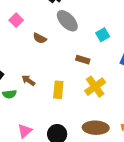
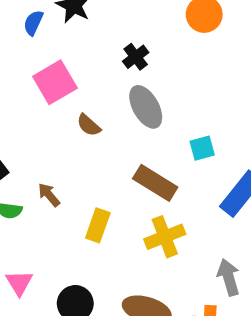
pink square: (16, 20) -> (55, 82), size x1.6
brown rectangle: (83, 60) -> (155, 183), size x1.6
pink triangle: (25, 131) -> (19, 283), turned -35

